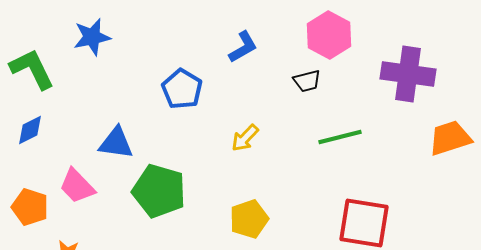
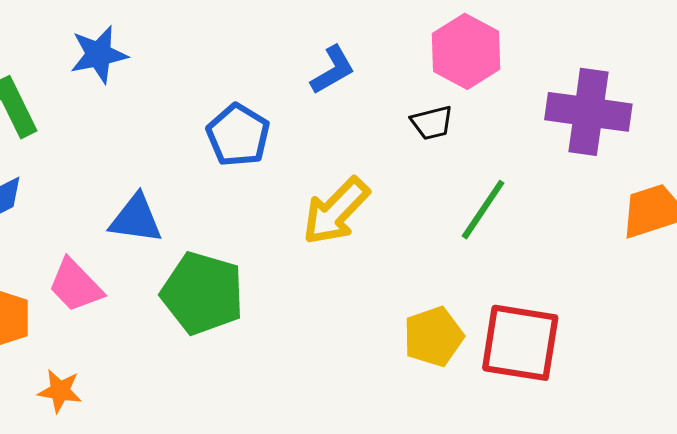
green line: (340, 137) -> (483, 210), turned -42
yellow arrow: (245, 138) -> (336, 211), size x1.6
yellow pentagon: (249, 219) -> (433, 337), moved

